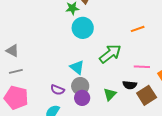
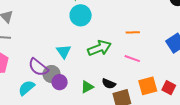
pink line: (142, 67) -> (132, 59), moved
gray circle: (80, 86) -> (52, 74), moved
purple semicircle: (57, 90) -> (38, 67), size x1.5

